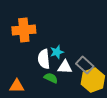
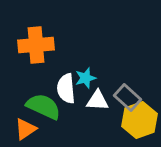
green semicircle: (51, 78) -> (44, 107), moved, size x1.6
orange triangle: (17, 86) -> (26, 129), turned -35

